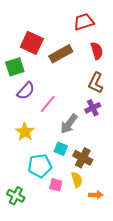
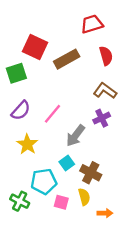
brown L-shape: (96, 83) -> (105, 91), turned 100
purple semicircle: (26, 91) -> (21, 110), moved
cyan square: (61, 149) -> (67, 163), turned 32
green cross: (16, 196) -> (20, 201), moved

